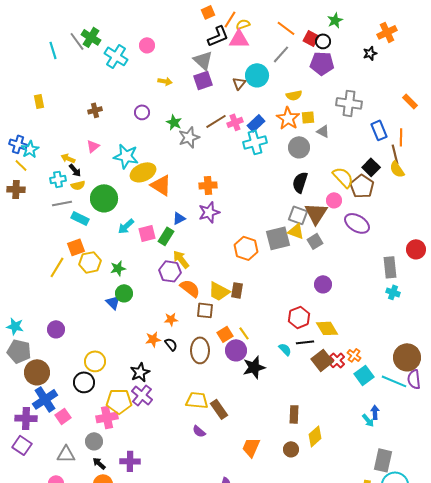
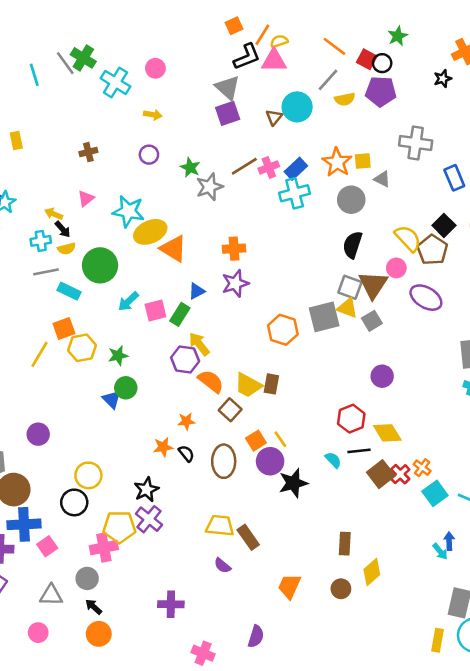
yellow arrow: (165, 81) -> (153, 115), moved
yellow semicircle: (294, 95) -> (345, 99), moved
brown square: (205, 310) -> (230, 410), turned 36
blue cross: (45, 399) -> (24, 524), turned 30
purple cross: (130, 461) -> (171, 604), moved

